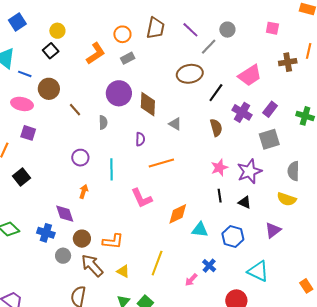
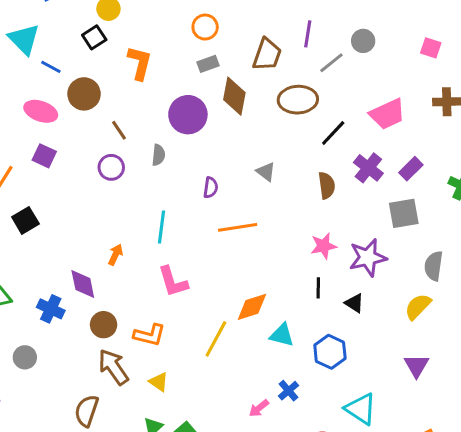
brown trapezoid: (155, 28) -> (267, 55), moved
purple line: (190, 30) -> (308, 34), turned 48
orange L-shape: (96, 53) -> (140, 63), moved, turned -50
brown diamond: (148, 104) -> (234, 96), moved
purple circle: (80, 158) -> (111, 167), moved
pink L-shape: (142, 198) -> (173, 282), moved
yellow semicircle: (287, 199) -> (418, 307), turned 108
purple triangle: (273, 230) -> (416, 366), moved, turned -30
gray circle: (63, 256) -> (25, 357), moved
yellow line: (157, 263) -> (216, 339), moved

